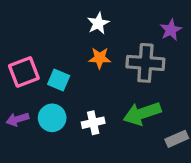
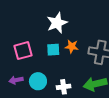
white star: (98, 23) -> (57, 23), moved, size x1.5
cyan square: (59, 80) -> (53, 50), moved, turned -32

